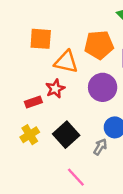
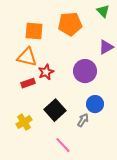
orange pentagon: (99, 45) -> (70, 24), moved
orange triangle: (66, 62) -> (27, 57), moved
yellow cross: (30, 135) -> (24, 122), moved

